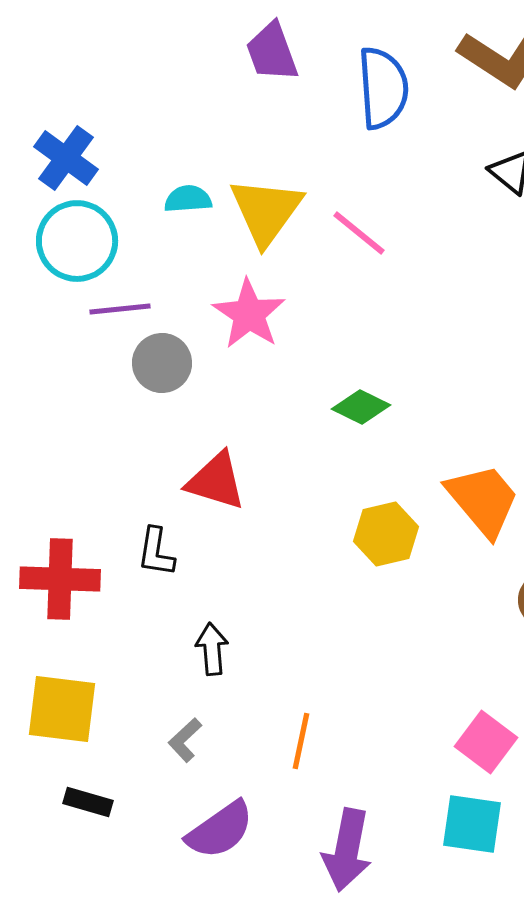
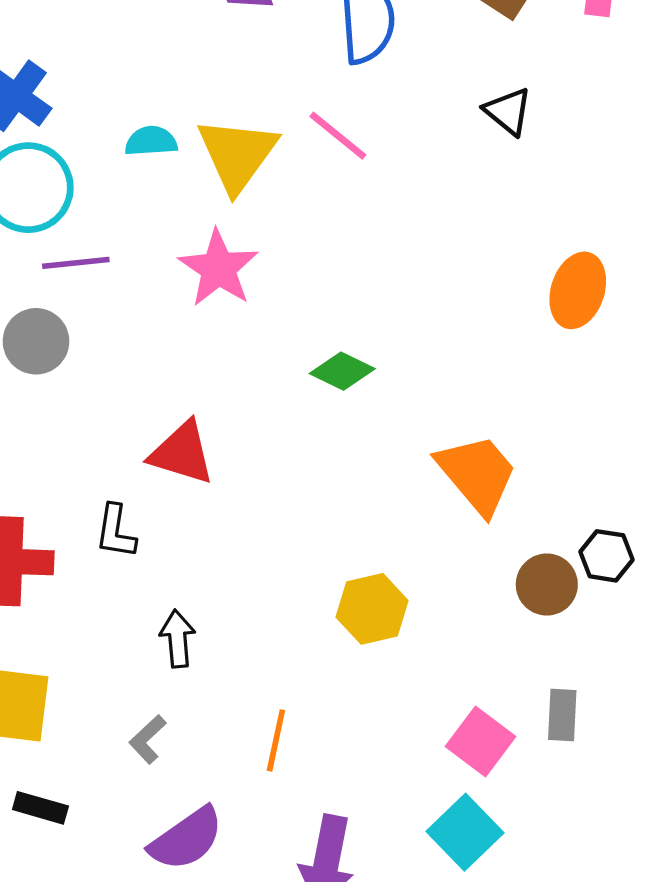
pink line: (359, 233) -> (338, 136), moved
gray circle: (162, 363) -> (36, 341), moved
yellow hexagon: (386, 534) -> (372, 609), moved
cyan square: (472, 824) -> (465, 832), turned 38

